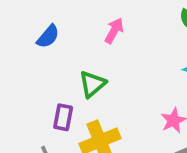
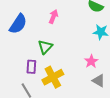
blue semicircle: (48, 37) -> (18, 24), size x1.5

